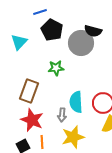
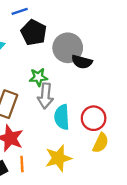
black semicircle: (93, 31) -> (82, 62), moved
gray arrow: (62, 115) -> (45, 96), moved, size x1.5

